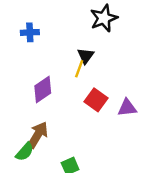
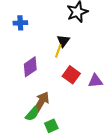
brown arrow: (38, 135) -> (41, 102), moved
green semicircle: (25, 152) -> (32, 114), moved

